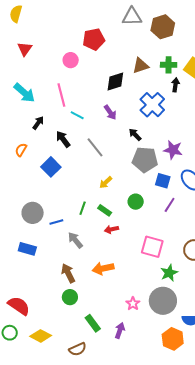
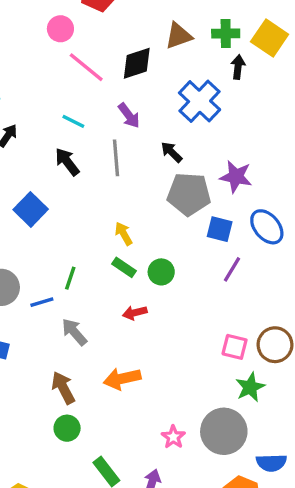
pink line: (61, 95) -> (86, 67), moved, turned -35
black arrow: (63, 139) -> (67, 162), moved
gray line: (95, 147) -> (116, 158), moved, turned 35
yellow arrow: (106, 182) -> (124, 234), turned 104
green circle: (136, 202) -> (161, 272), moved
green line: (83, 208) -> (70, 278), moved
green rectangle: (105, 210) -> (124, 267), moved
pink square: (152, 247) -> (235, 347), moved, size x0.7
green star: (169, 273) -> (250, 387), moved

